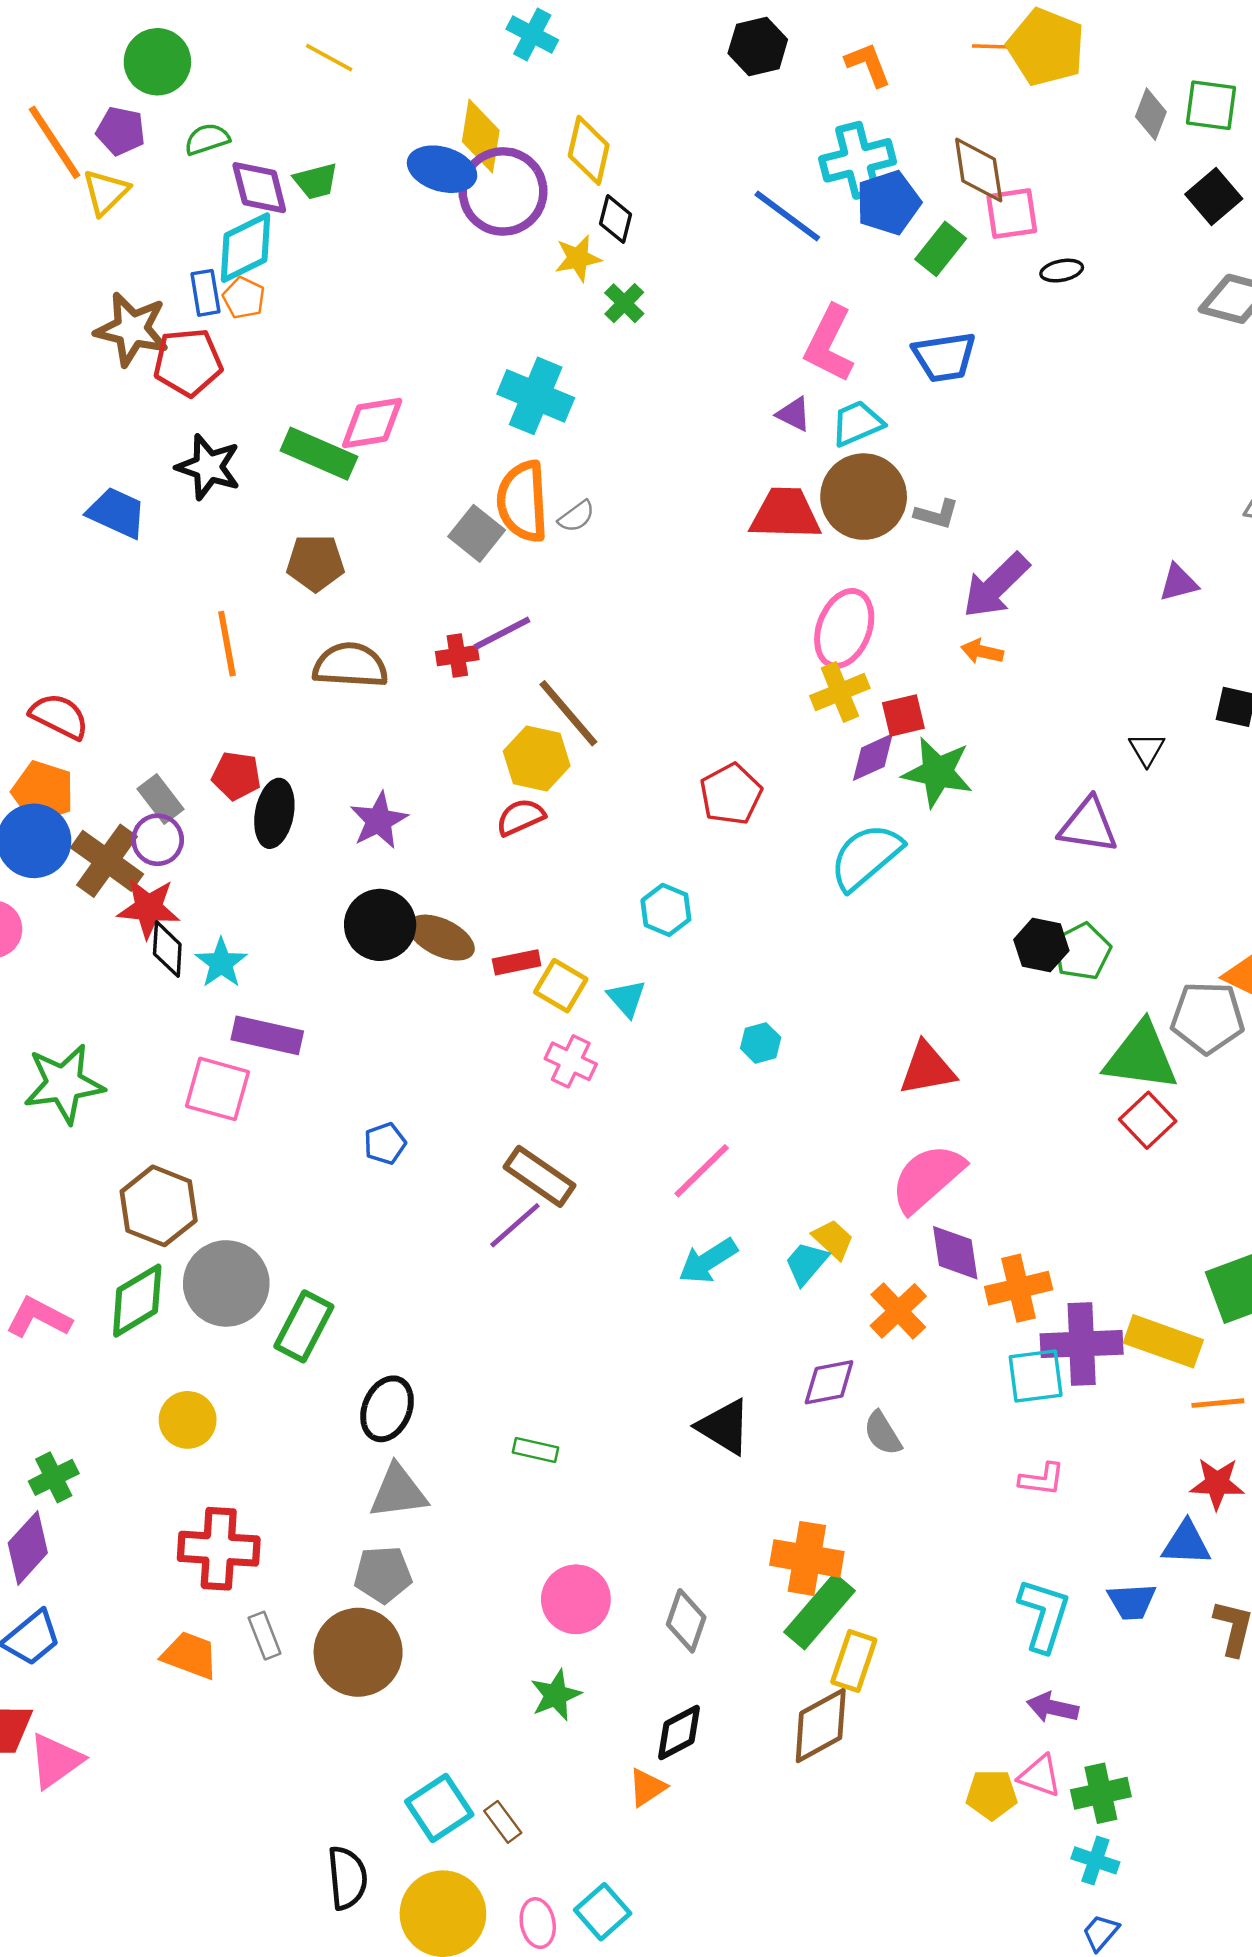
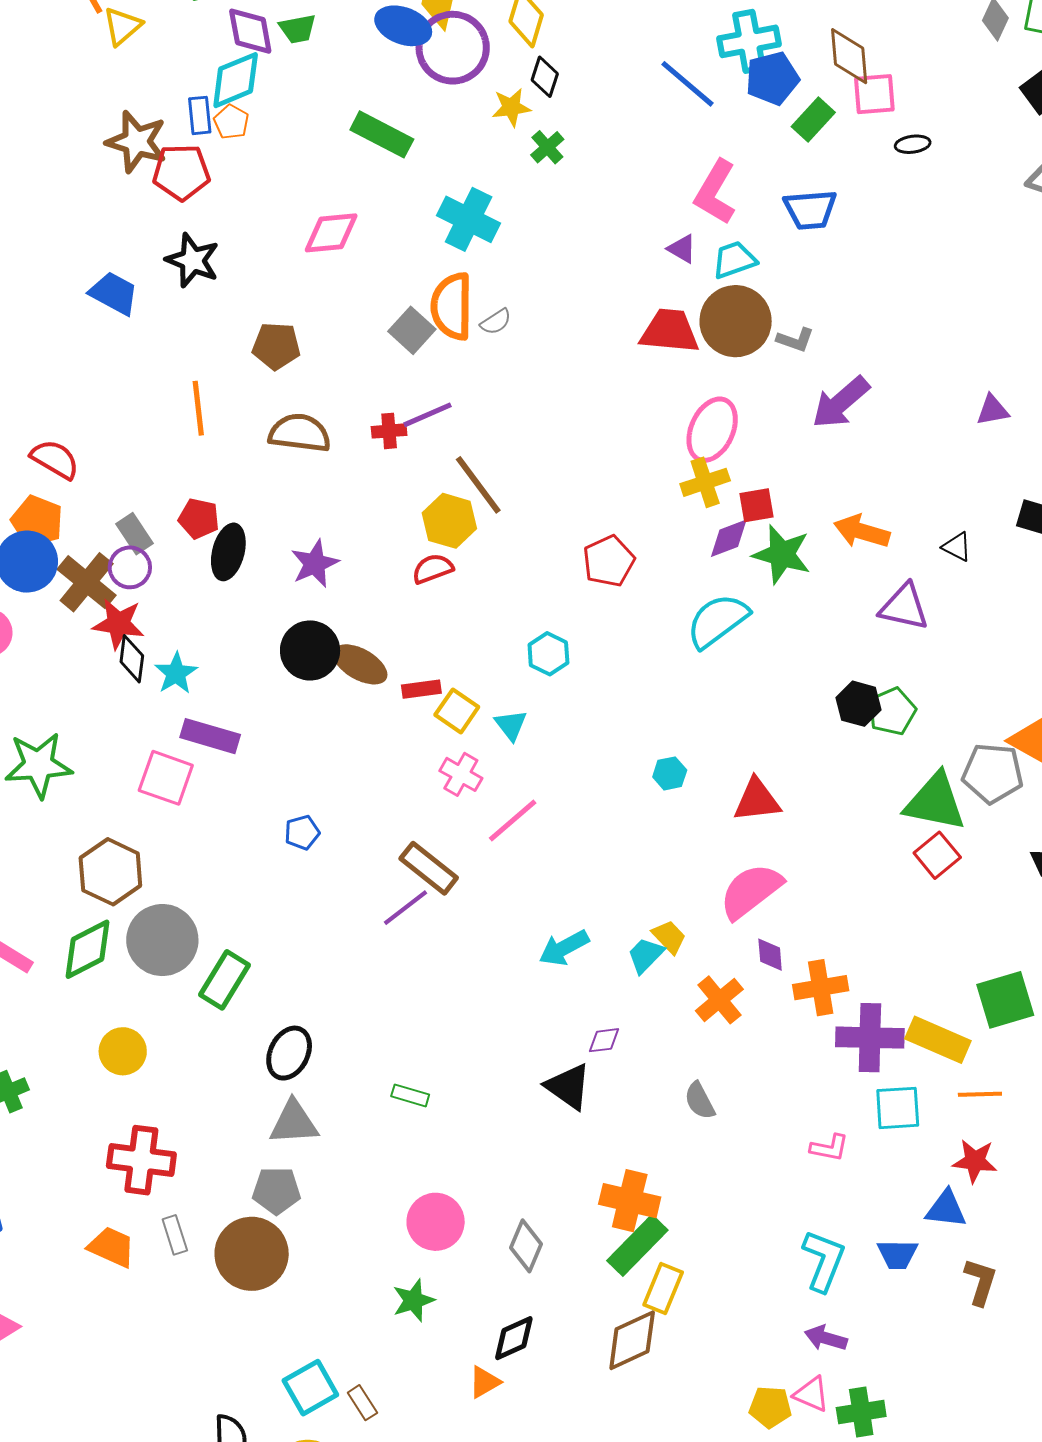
green rectangle: (319, 454) -> (382, 134), moved
orange arrow: (982, 651) -> (862, 531), moved, size x1.6
black triangle: (1147, 749) -> (957, 547), turned -36
cyan hexagon: (761, 1043) -> (670, 773), moved
pink line: (702, 1171) -> (513, 821), moved
purple diamond: (955, 1253) -> (770, 955), size x0.7
cyan square: (1036, 1376) -> (898, 1108), moved
purple diamond: (829, 1382) -> (604, 1040), moved, size x0.7

